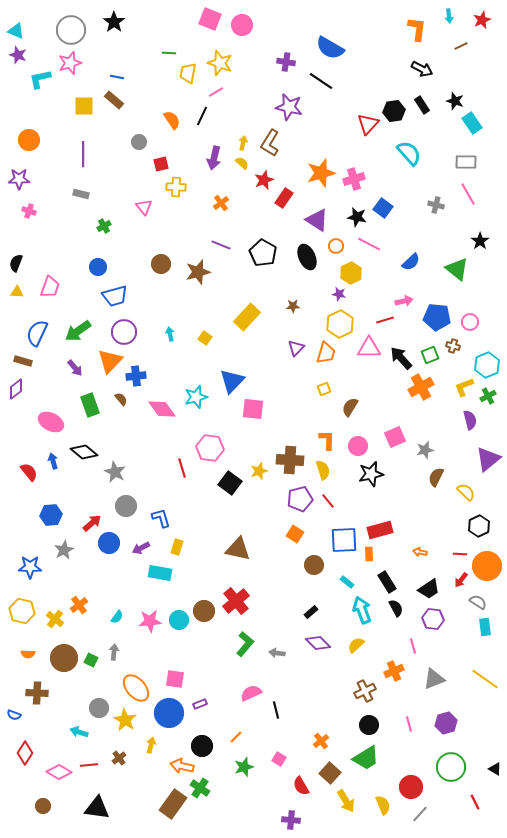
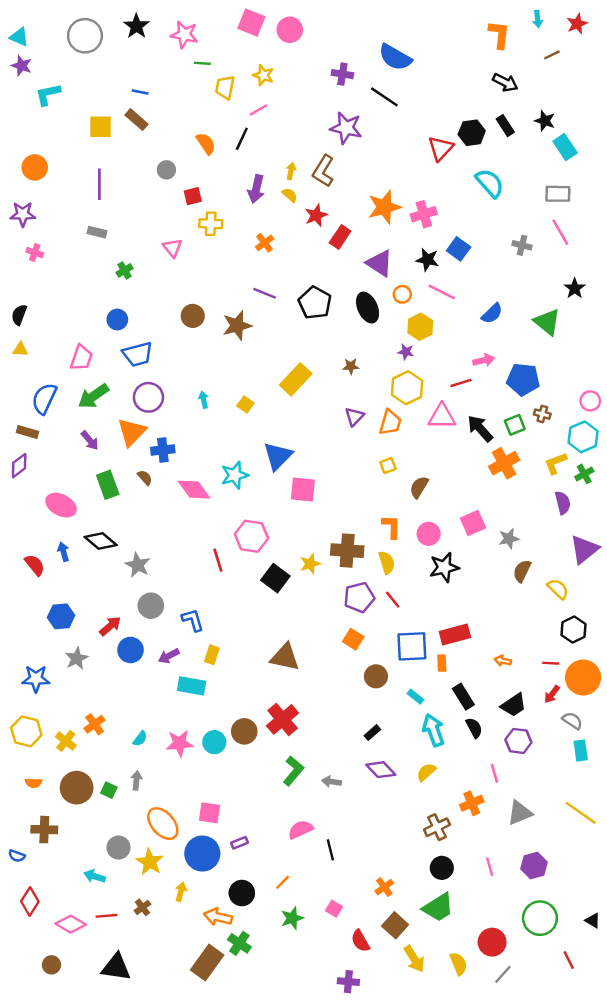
pink star: (70, 63) -> (184, 35), moved, turned 30
yellow star: (220, 63) -> (263, 75), size x0.7
pink trapezoid: (50, 287) -> (81, 358), moved
pink circle: (470, 322) -> (590, 401), moved

